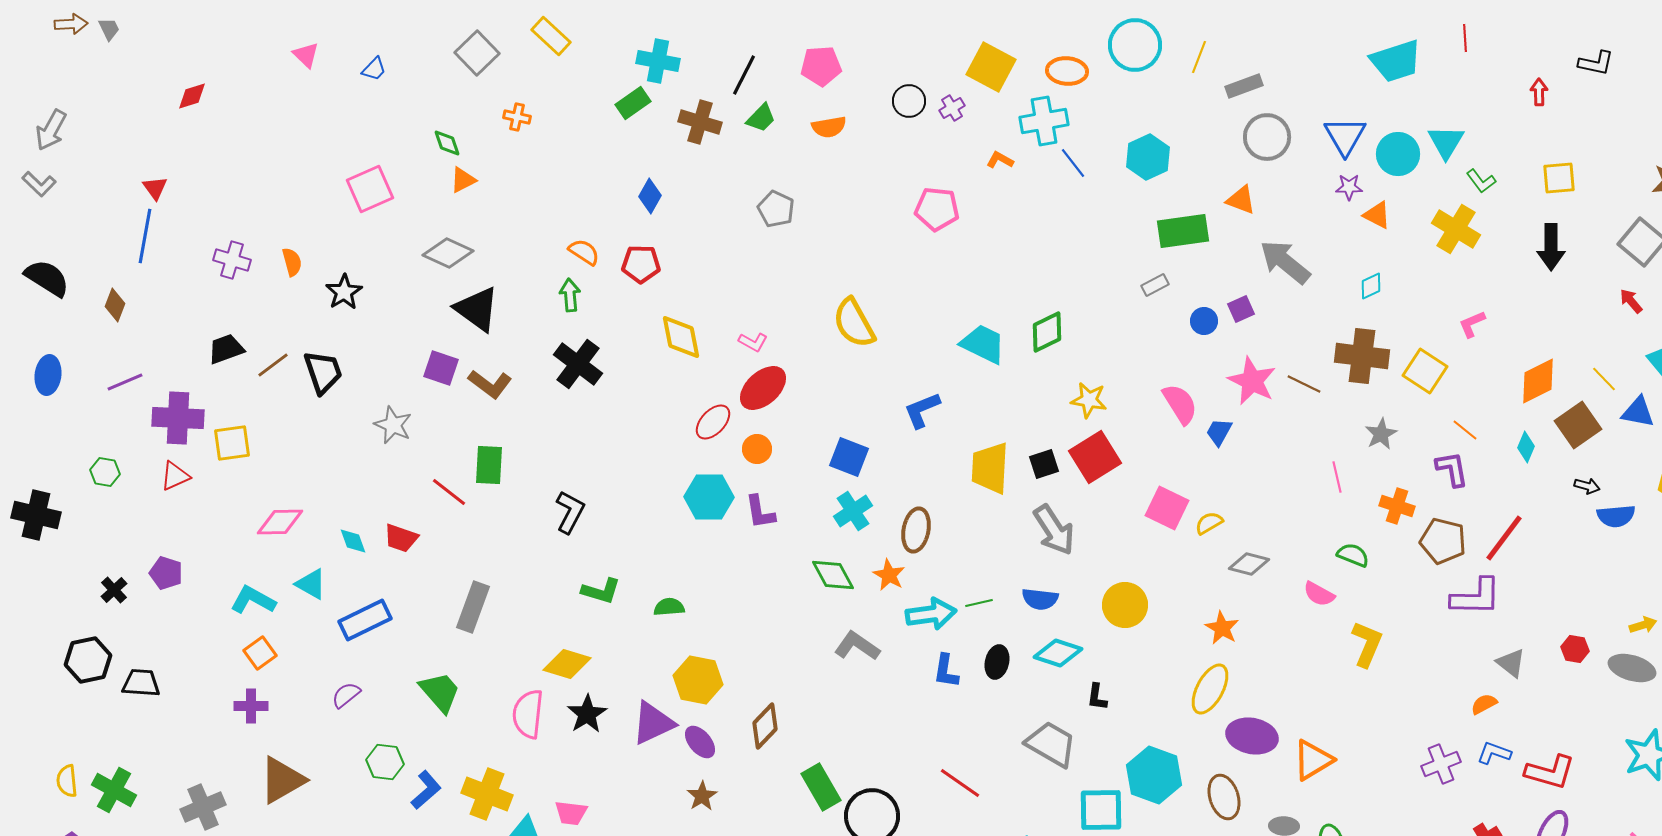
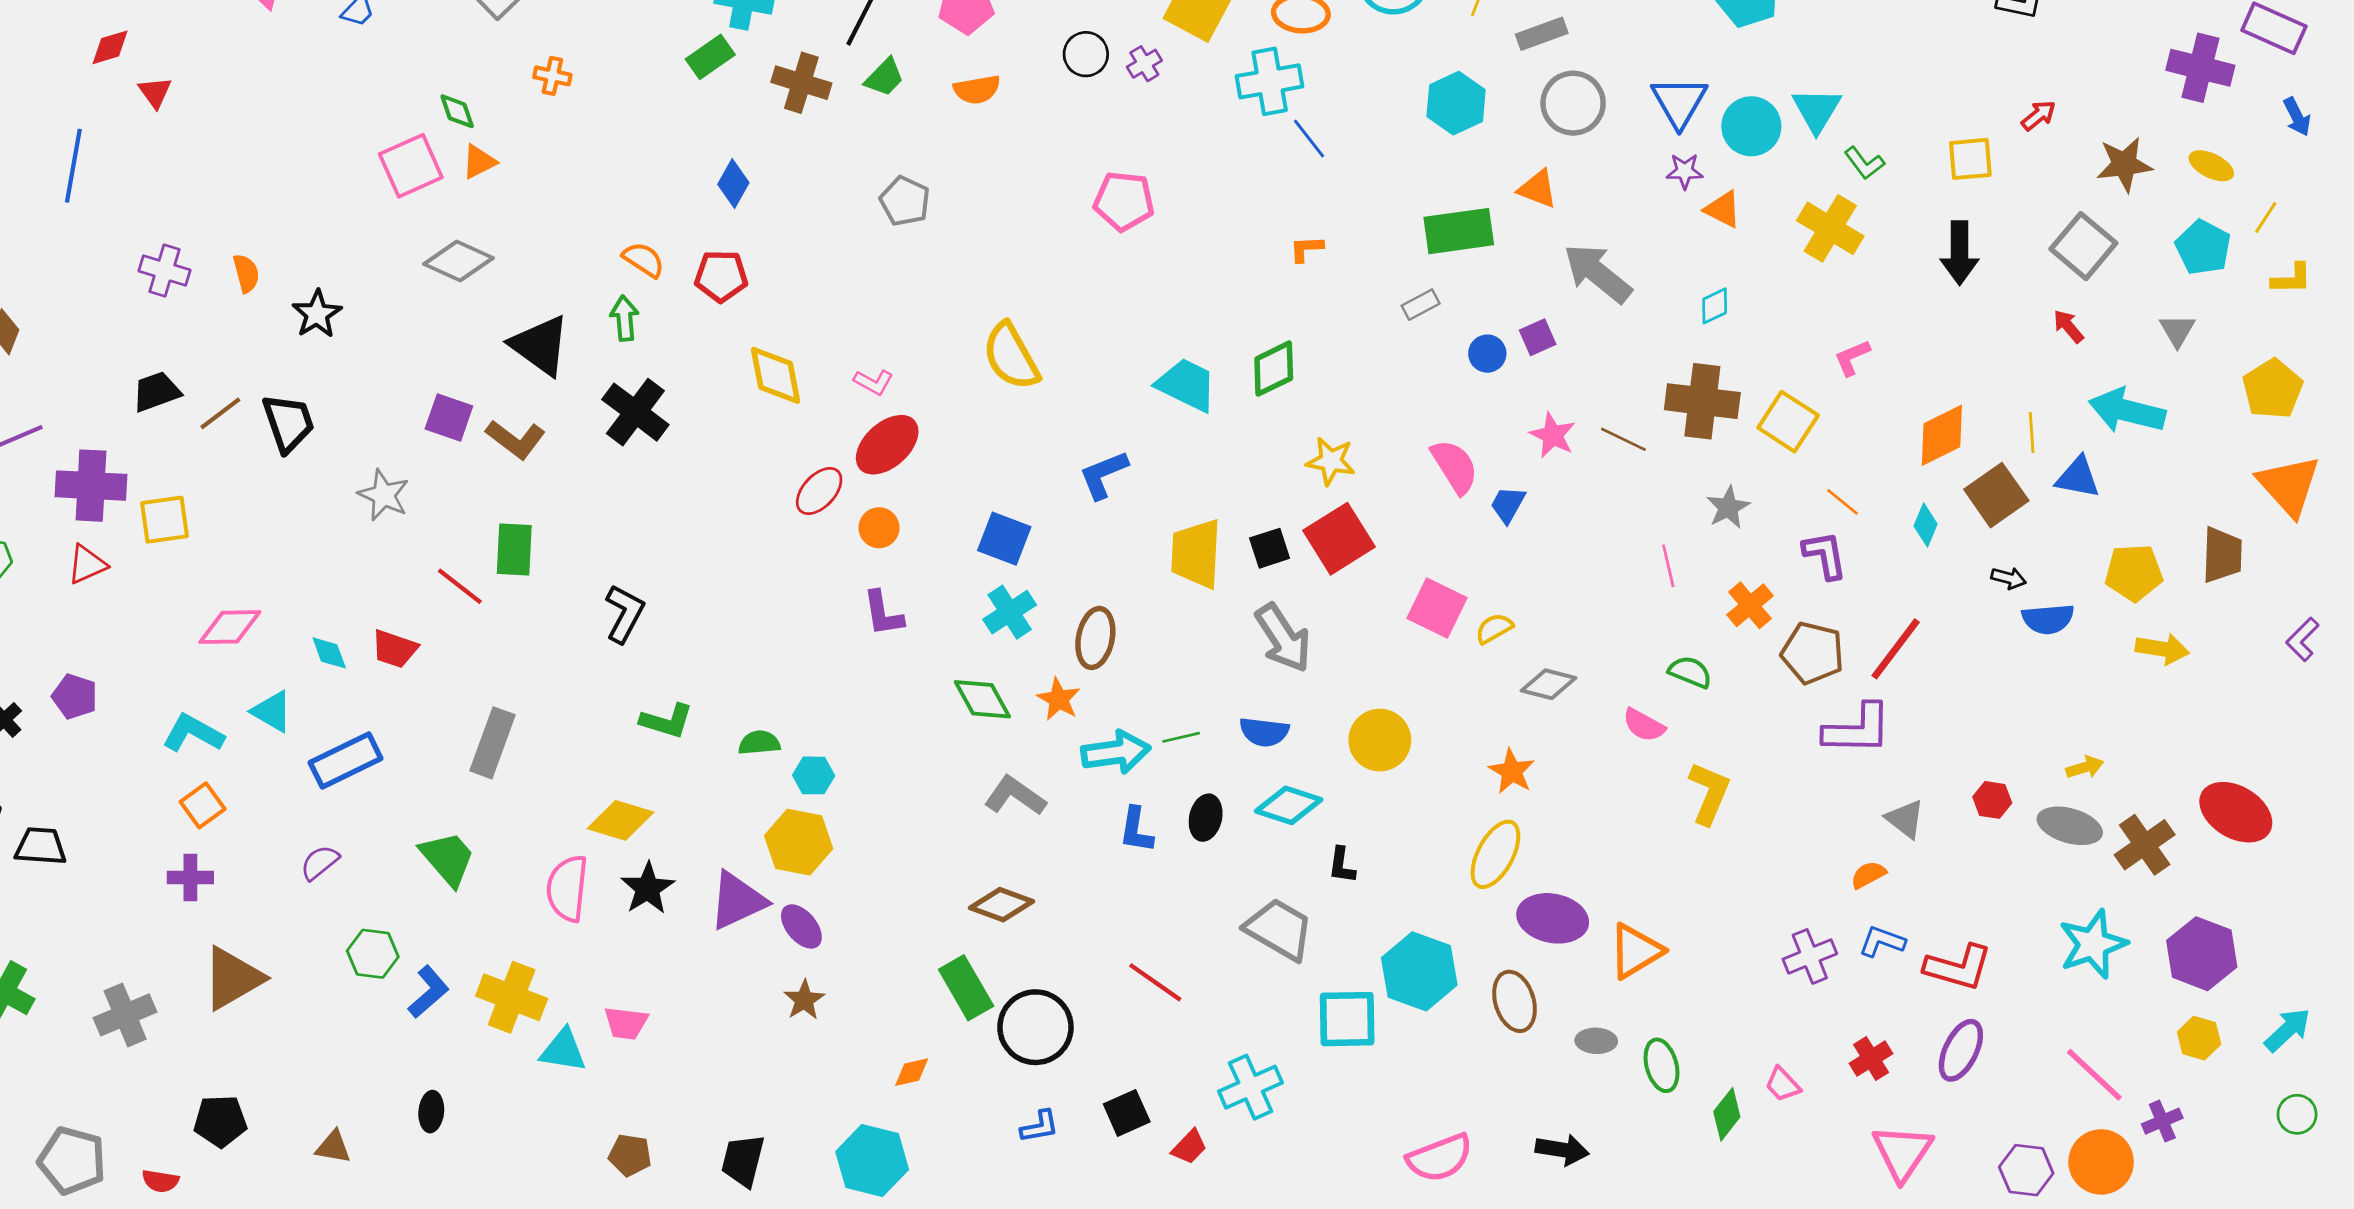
red arrow: (1539, 92) -> (2038, 115), moved, turned 52
cyan hexagon: (1148, 157) -> (1456, 103), moved
orange L-shape: (1000, 160) -> (1306, 249), moved, turned -32
red triangle: (155, 188) -> (155, 92), moved
pink square: (370, 189) -> (411, 166), moved
blue line: (145, 236) -> (73, 166), moved
black triangle: (477, 309) -> (540, 345), moved
yellow line: (1604, 379) -> (2032, 432), turned 40
pink star: (1252, 381) -> (1553, 435), size x0.7
cyan hexagon: (709, 497) -> (814, 775), moved, size x0.6
orange cross: (1397, 506) -> (1750, 605), turned 32
brown diamond: (765, 726) -> (1001, 905), moved, turned 66

